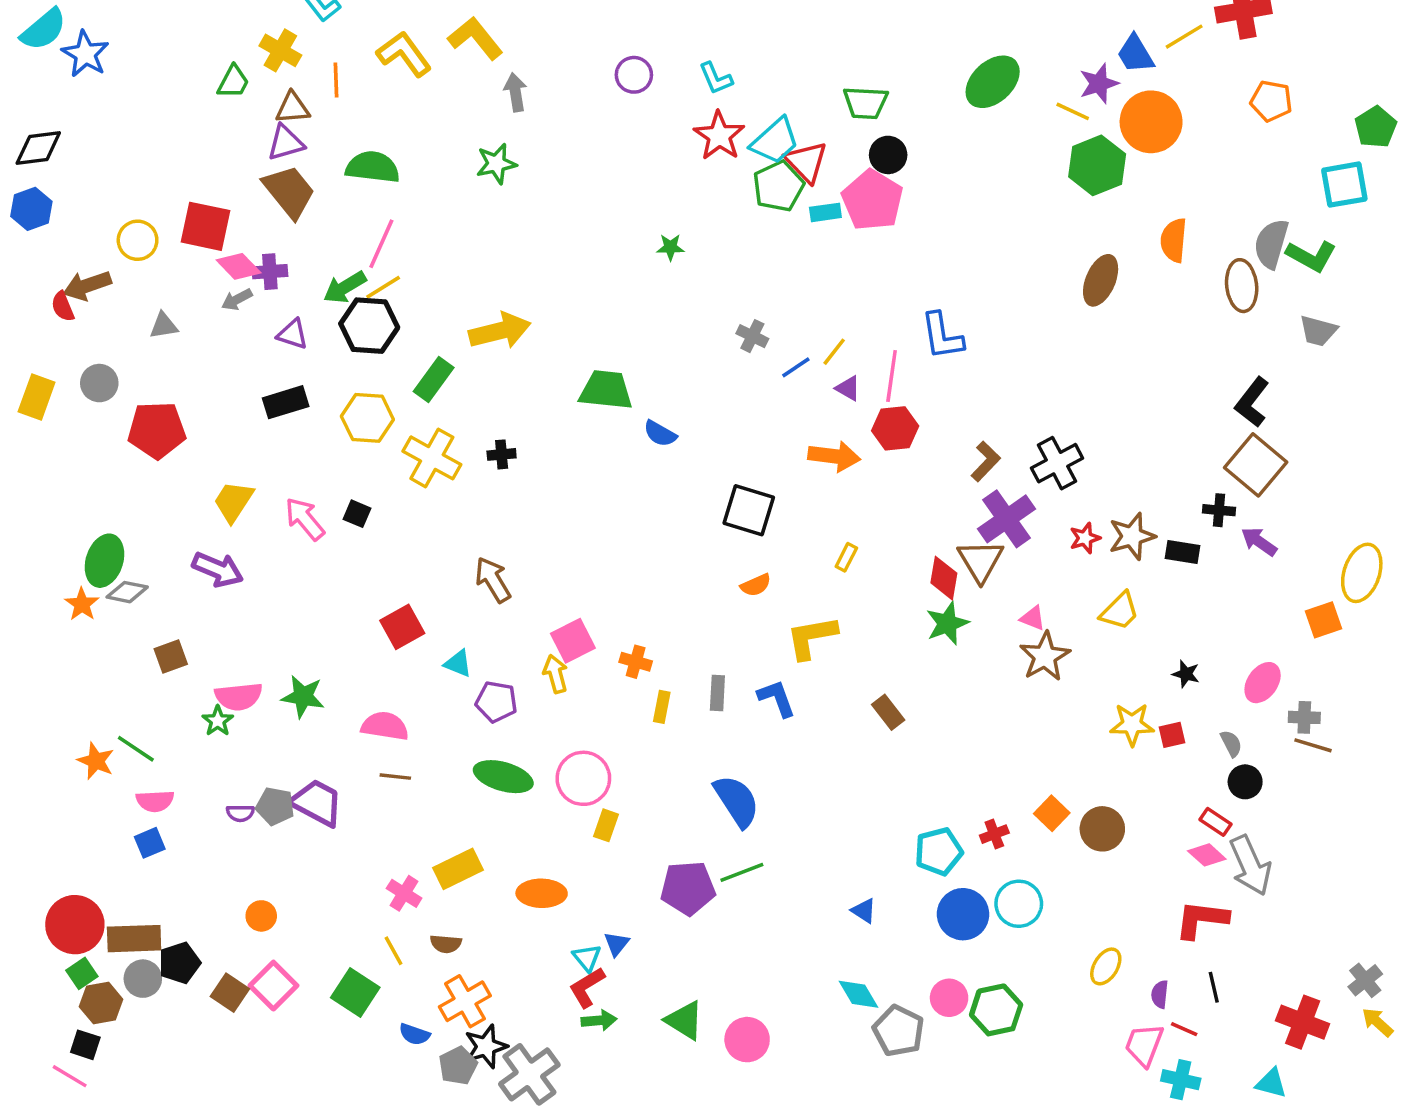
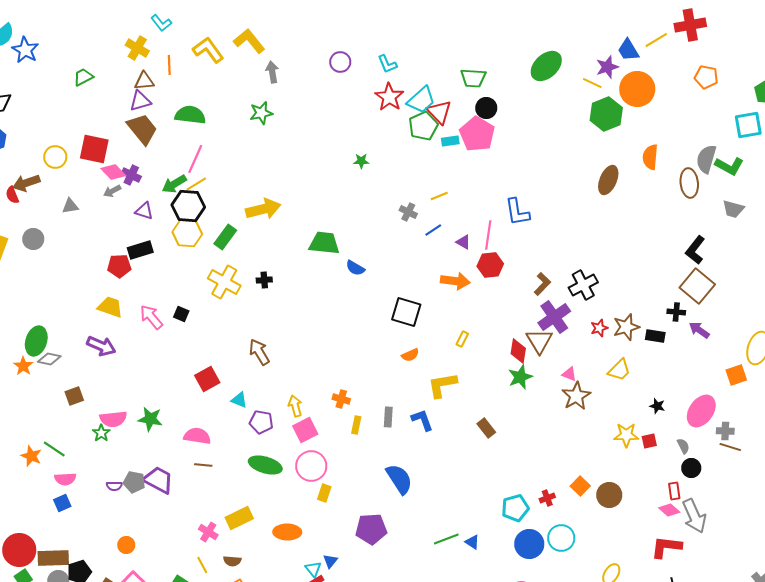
green trapezoid: (233, 82) -> (83, 77), moved, turned -145
purple cross: (270, 272) -> (131, 175), turned 30
yellow line: (834, 352) -> (439, 196), moved, turned 30
yellow hexagon: (367, 418) -> (187, 233), moved
red pentagon: (157, 430) -> (119, 266), moved, size x0.7
yellow trapezoid: (233, 501) -> (110, 307), turned 76
pink square: (573, 641) -> (305, 430), moved
pink ellipse: (1263, 683) -> (701, 411), size x1.4
red rectangle: (1216, 822) -> (674, 491), turned 48
green line: (742, 872) -> (446, 539), moved

